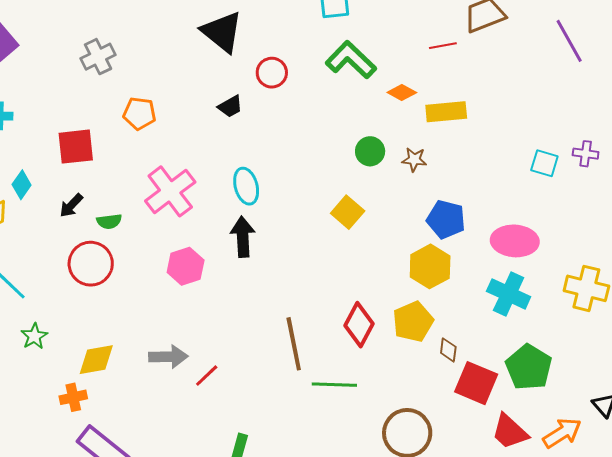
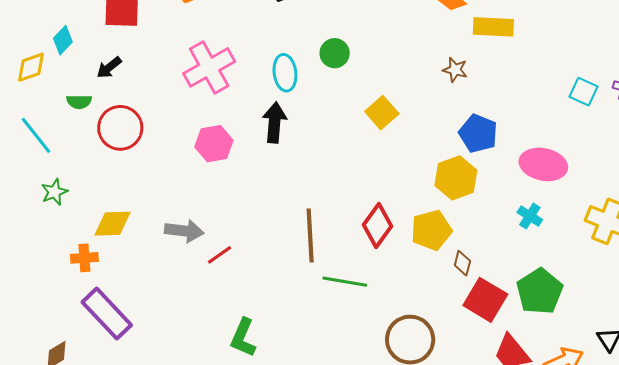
green circle: (370, 151) -> (335, 53), moved
green semicircle: (109, 221) -> (79, 102), moved
cyan cross: (509, 294) -> (530, 216), size x0.6

